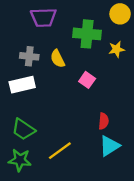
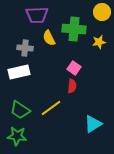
yellow semicircle: (58, 59) -> (49, 38), moved
red semicircle: (104, 121) -> (72, 86), moved
yellow line: (60, 151) -> (51, 108), moved

